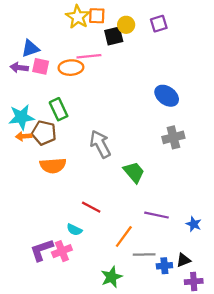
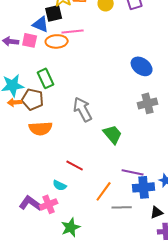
black square: (114, 36) -> (54, 13), moved
blue triangle: (30, 48) -> (41, 24), moved, turned 42
purple L-shape: (42, 250) -> (31, 203), turned 55
blue cross: (164, 266) -> (144, 187), moved, size x1.5
green star: (111, 277) -> (71, 227), moved

